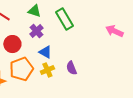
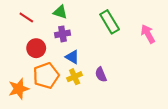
green rectangle: (64, 19) -> (110, 22), moved
purple cross: (36, 31) -> (62, 34), turned 32
pink arrow: (114, 31) -> (148, 34), turned 36

